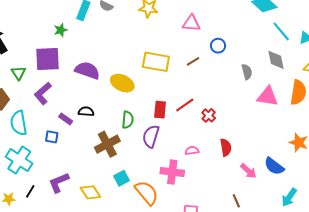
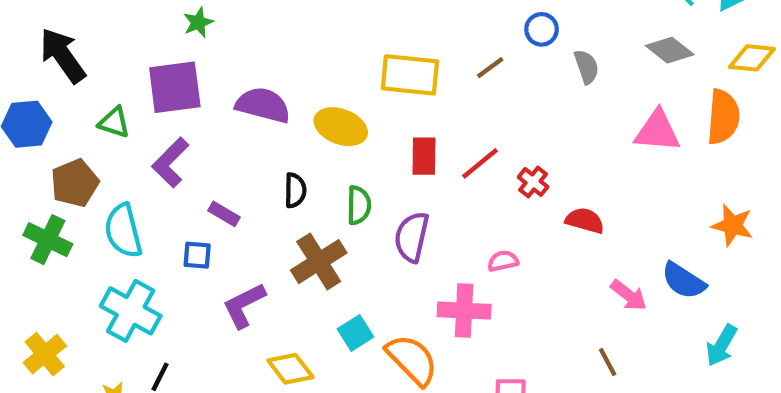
gray diamond: (276, 60) -> (670, 50), turned -35
gray semicircle: (247, 72) -> (586, 67), moved
green triangle: (18, 73) -> (114, 122), turned -35
red rectangle: (160, 110) -> (424, 156), moved
black semicircle: (86, 112) -> (295, 190), moved, turned 91
red semicircle: (226, 147) -> (585, 221), moved, turned -60
purple L-shape: (59, 183) -> (244, 305), moved

